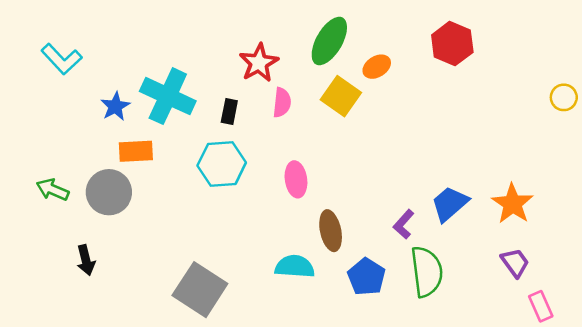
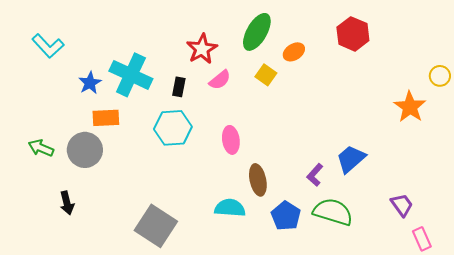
yellow square: (341, 96) -> (266, 75), size x0.7
pink semicircle: (282, 103) -> (220, 80), turned 45
orange star: (513, 204) -> (410, 107), moved
green semicircle: (427, 272) -> (333, 212), turned -66

